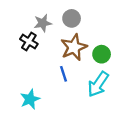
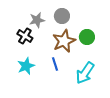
green circle: (102, 54) -> (87, 37), moved
cyan star: (30, 99) -> (26, 66), moved

